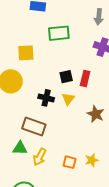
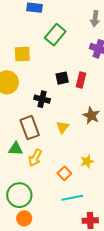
green rectangle: (59, 33) -> (55, 35), turned -45
yellow triangle: (68, 99) -> (63, 127), moved
brown rectangle: (34, 127) -> (30, 128), turned 50
orange square: (70, 162) -> (64, 173), moved, turned 32

